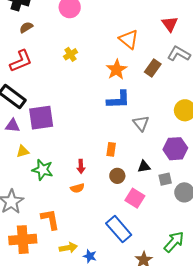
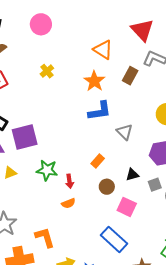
red triangle: (170, 24) -> (142, 30), size x1.4
orange rectangle: (111, 149) -> (98, 161), turned 40
green star: (43, 170) -> (47, 170), moved

